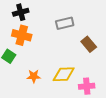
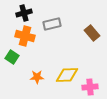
gray rectangle: (65, 23) -> (52, 24), moved
brown rectangle: (89, 44) -> (92, 33), moved

